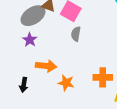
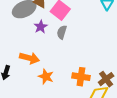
purple star: (30, 40) -> (41, 27), moved

